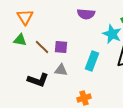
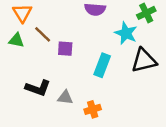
brown line: (42, 47) -> (43, 34), moved
gray triangle: (61, 70) -> (65, 97), moved

